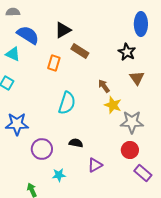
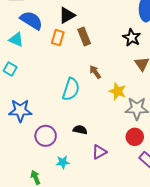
brown rectangle: (80, 51) -> (84, 37), turned 36
orange rectangle: (54, 63) -> (58, 38), moved
brown arrow: (104, 86) -> (95, 72), moved

